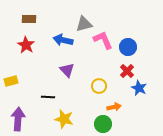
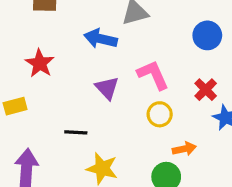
pink L-shape: (103, 40) -> (153, 75), moved
red star: (26, 45) -> (40, 63), moved
blue circle: (128, 47) -> (207, 35), moved

